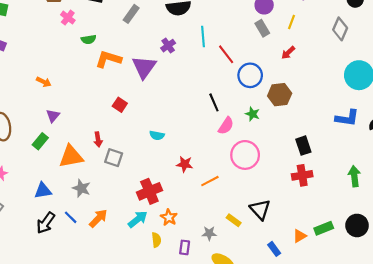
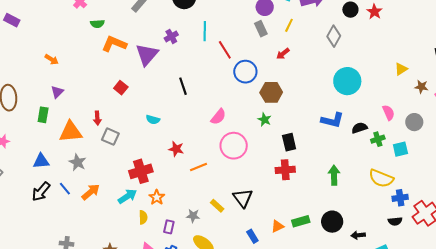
black line: (214, 102) -> (183, 86), moved
green star: (252, 114) -> (265, 120), moved
green rectangle: (40, 141) -> (43, 115), turned -35

